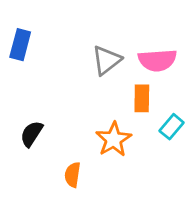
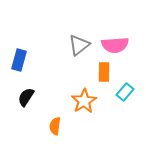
blue rectangle: (20, 45) -> (19, 60), moved

